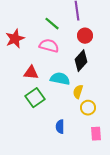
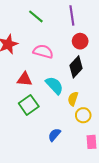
green line: (52, 24) -> (36, 16), moved
cyan semicircle: (60, 79) -> (54, 85), turned 36
blue semicircle: (60, 127) -> (54, 135), turned 40

